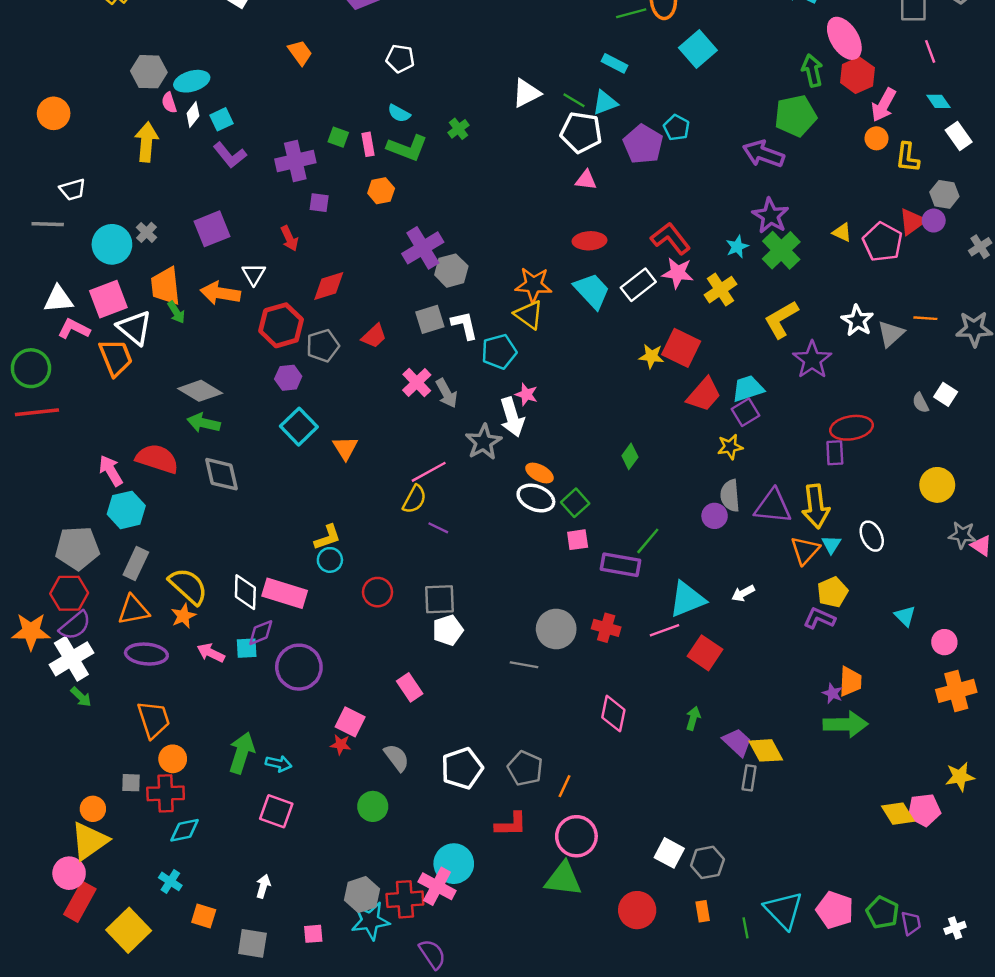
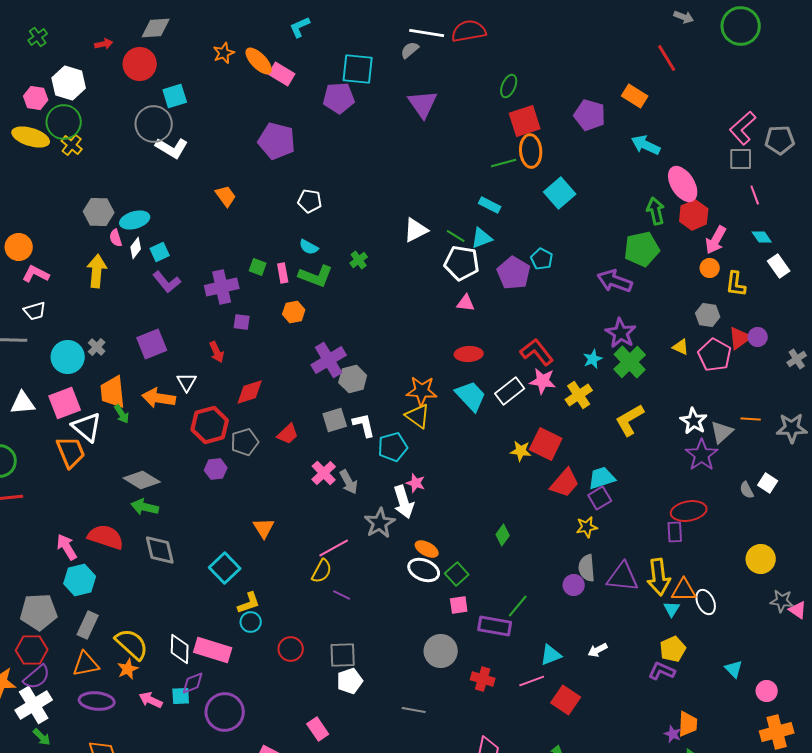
gray hexagon: (944, 194) -> (708, 315), moved
pink L-shape: (74, 329) -> (36, 274), moved
purple star: (812, 360) -> (702, 455), moved
cyan square: (299, 427) -> (225, 568), moved
orange triangle: (805, 550) -> (684, 590), moved, turned 48
cyan triangle: (687, 599) -> (551, 655), size x0.7
gray circle: (556, 629) -> (441, 651), moved

